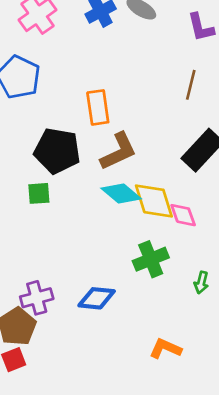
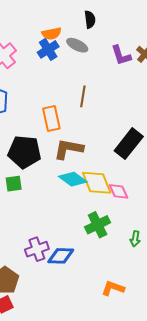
brown line: (191, 85) -> (83, 96), moved
brown L-shape: (118, 151) -> (69, 149), turned -140
purple cross: (37, 298) -> (37, 249), moved

